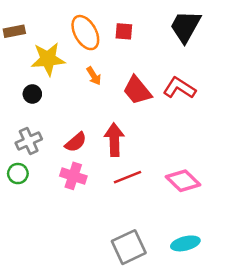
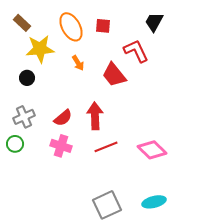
black trapezoid: (185, 27) -> (154, 22), size x0.7
brown rectangle: (14, 31) -> (22, 23), moved, turned 54
red L-shape: (179, 88) -> (136, 51), moved, turned 32

